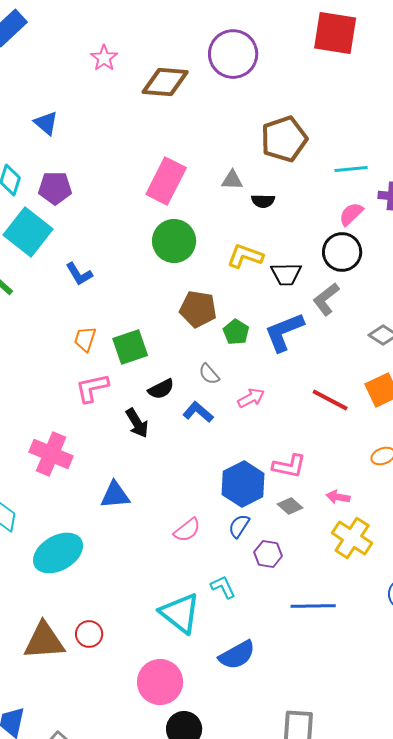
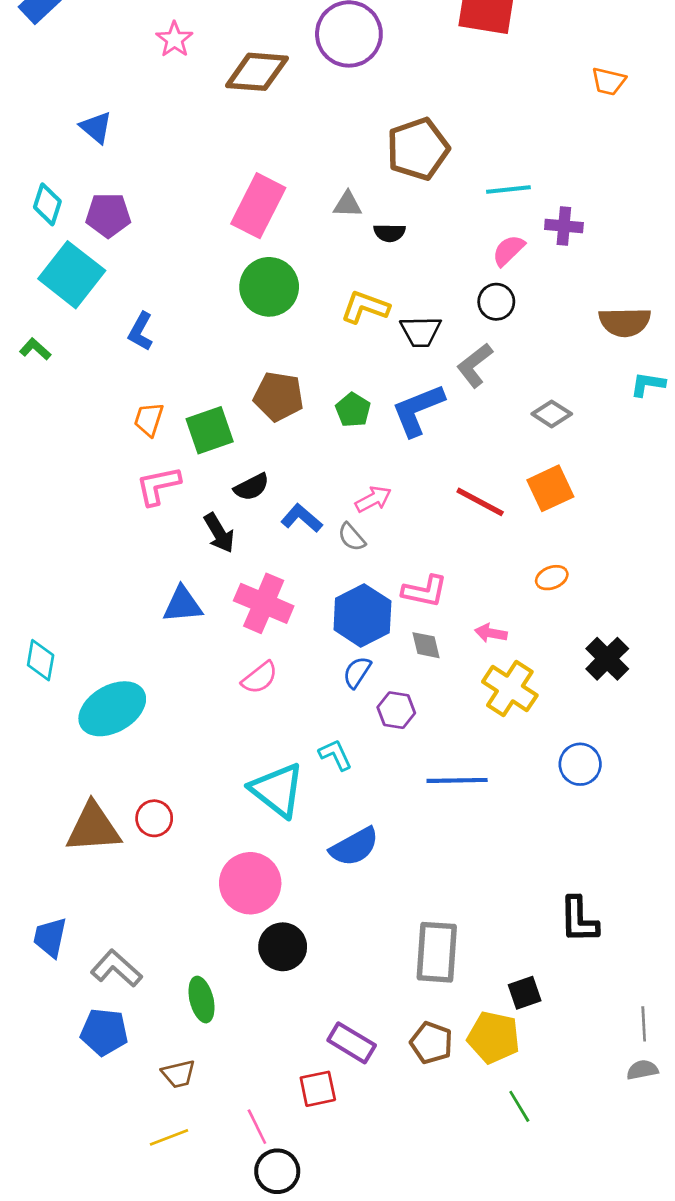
black circle: (342, 252) -> (496, 302), size x0.7
blue L-shape: (79, 274) -> (141, 331), turned 60
brown pentagon: (198, 309) -> (279, 396), moved
gray semicircle: (209, 374) -> (352, 537), moved
pink cross: (51, 454) -> (264, 603), moved
blue triangle: (115, 495) -> (183, 605), moved
gray diamond: (290, 506) -> (426, 645), turned 35
pink semicircle: (187, 530) -> (260, 678), moved

